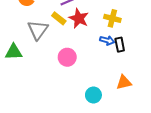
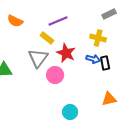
red star: (79, 18) -> (66, 53), moved
gray triangle: (38, 30) -> (38, 58), moved
cyan circle: (93, 95) -> (70, 112), moved

